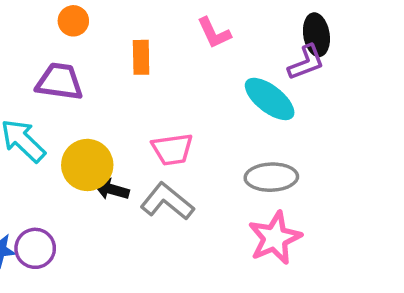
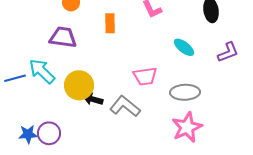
purple L-shape: (306, 63) -> (228, 52), moved
cyan ellipse: (270, 99) -> (184, 47), size x0.7
pink trapezoid: (172, 149) -> (145, 76), moved

